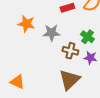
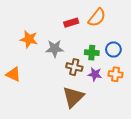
green cross: (87, 37) -> (92, 53), turned -32
orange triangle: (17, 82) -> (13, 74), moved

